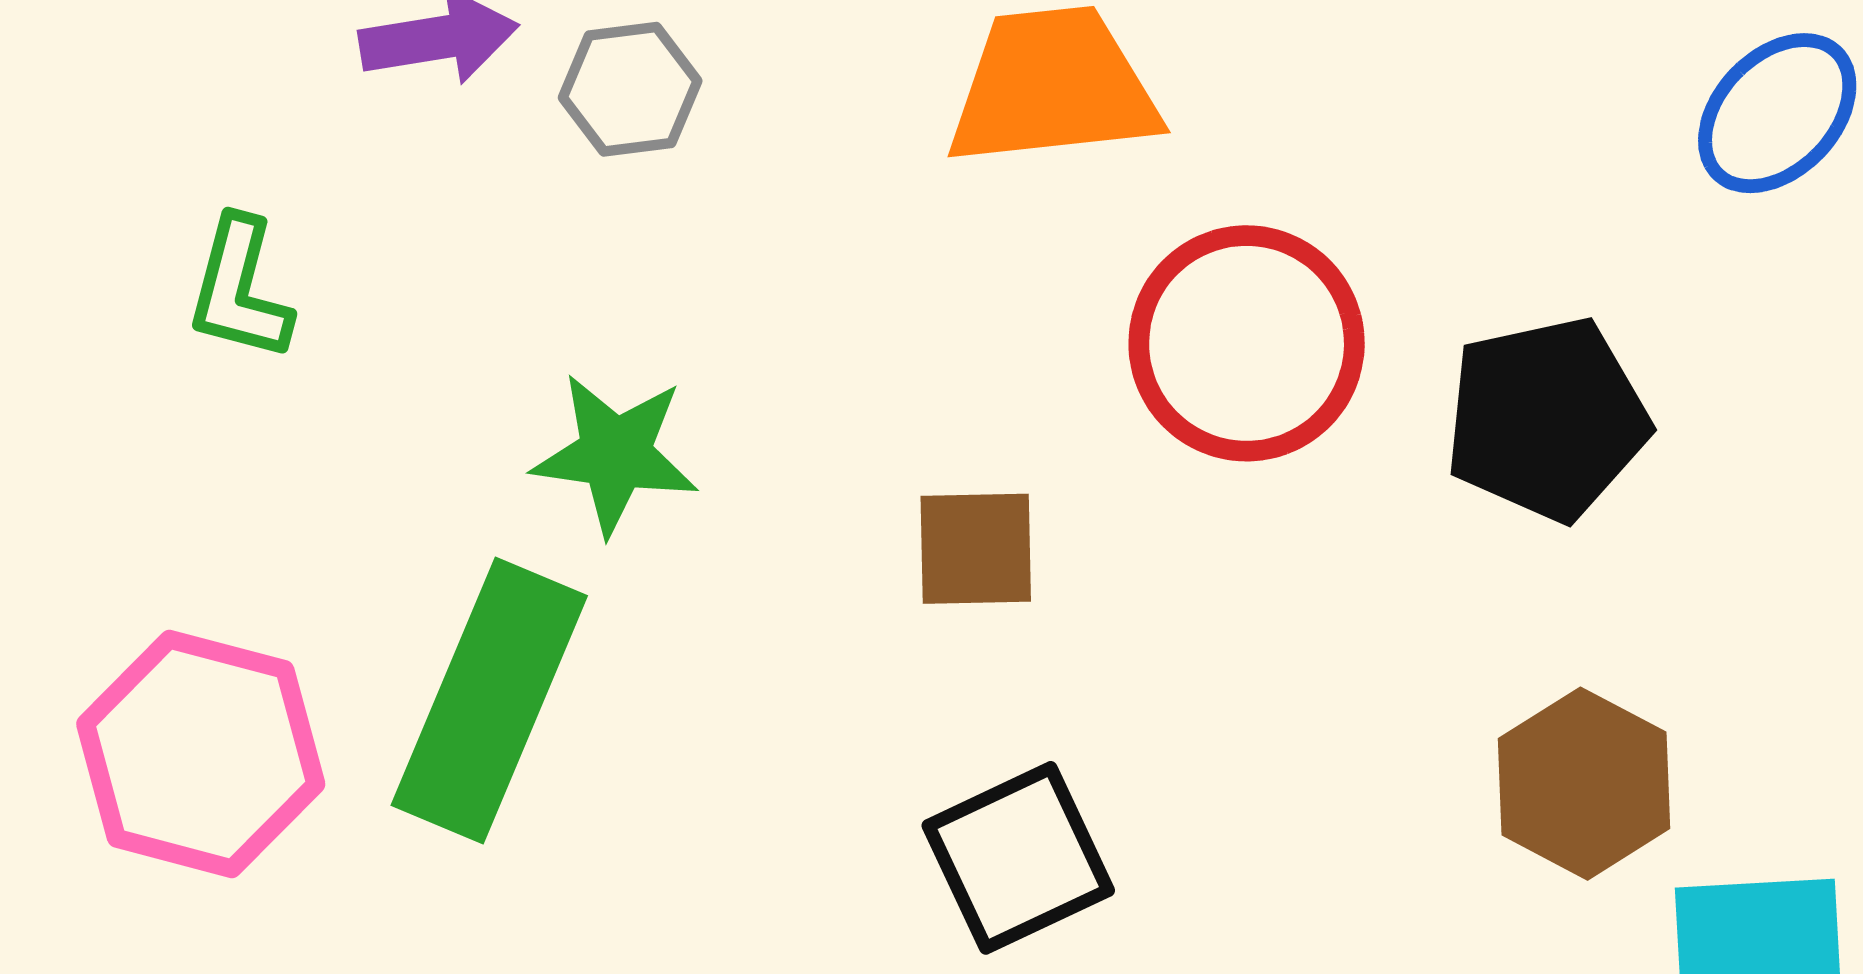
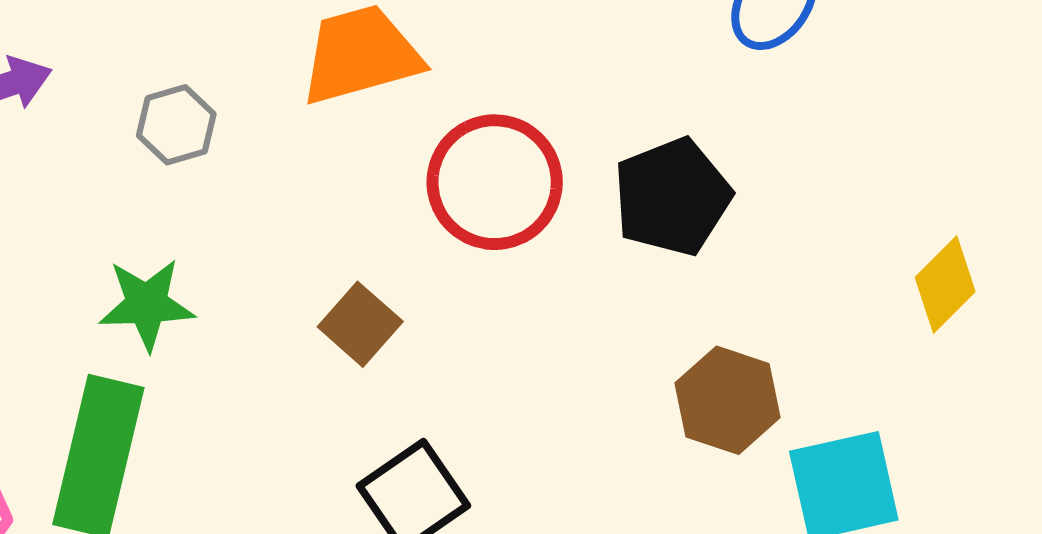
gray hexagon: (630, 89) -> (176, 125), moved
brown square: (976, 549) -> (360, 324), turned -38

